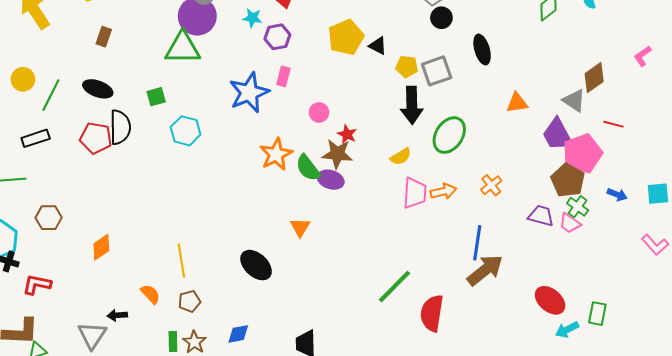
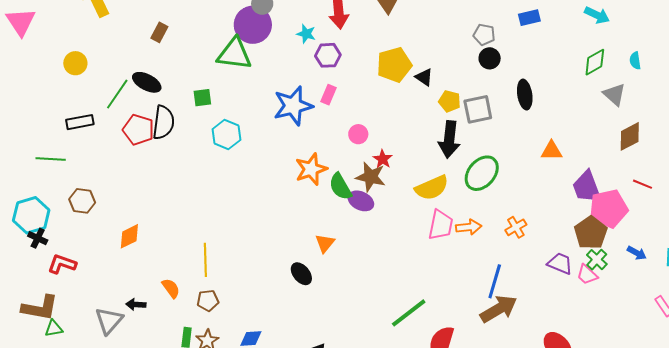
green line: (51, 95) -> (117, 94), moved
gray triangle: (574, 101) -> (614, 94), moved
yellow semicircle: (401, 157) -> (432, 188), size x1.6
black ellipse: (256, 265) -> (301, 274), moved, size x0.7

